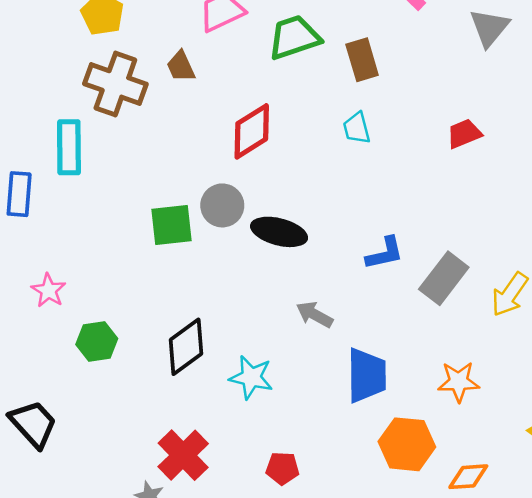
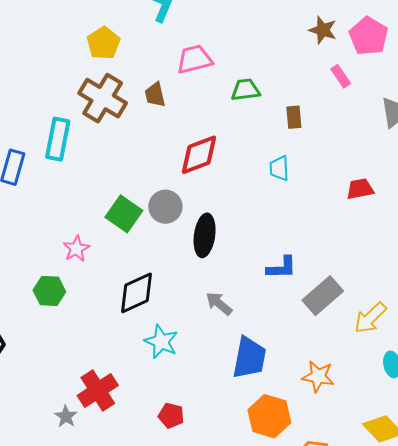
green trapezoid: (294, 37) -> (246, 90), size x0.7
brown rectangle: (362, 60) -> (294, 117), size x0.7
green square: (171, 225) -> (124, 214), turned 30
black ellipse: (279, 232) -> (205, 235), turned 72
pink star: (49, 290) -> (76, 249), moved
black diamond: (186, 347) -> (136, 293), moved

